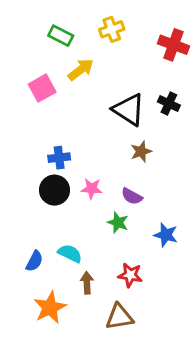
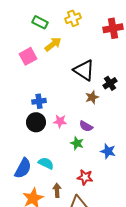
red cross: (173, 45) -> (113, 28), turned -30
black cross: (169, 104) -> (110, 83), moved, turned 32
blue semicircle: (34, 261) -> (23, 168), size x1.5
brown arrow: (87, 283) -> (57, 190), moved

